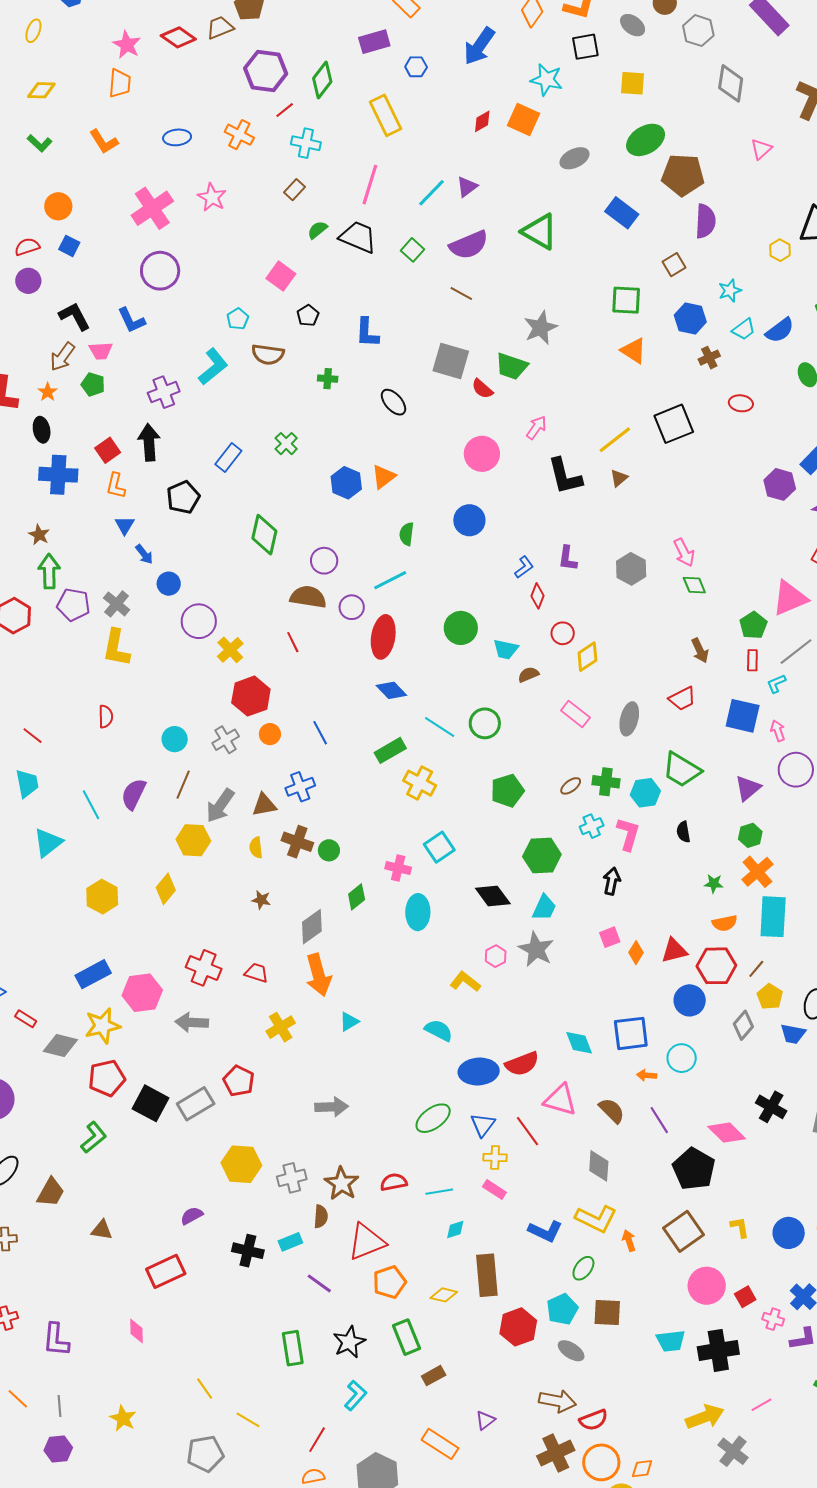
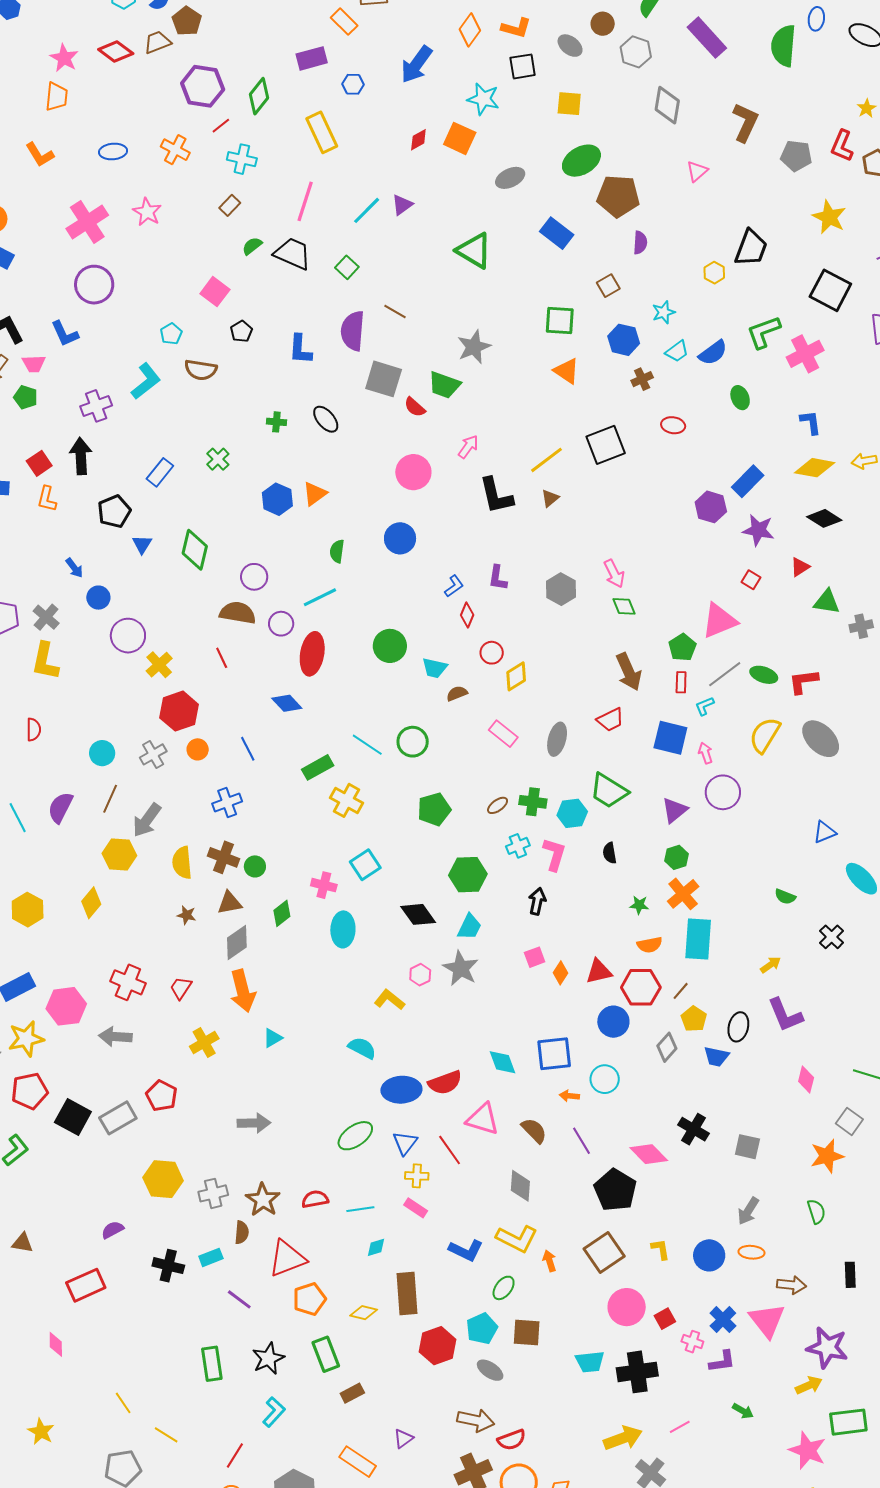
purple semicircle: (705, 221) -> (640, 243), size x0.7
purple semicircle: (469, 245) -> (353, 331), moved, turned 117
green cross: (328, 379) -> (276, 422), moved
blue triangle: (125, 525) -> (142, 544), moved
brown arrow: (700, 650) -> (629, 672), size x1.5
blue diamond: (391, 690) -> (287, 703), moved
brown triangle: (264, 805) -> (229, 903), moved
yellow semicircle: (256, 848) -> (182, 863), size x1.5
red trapezoid: (256, 973) -> (181, 988), turned -75

